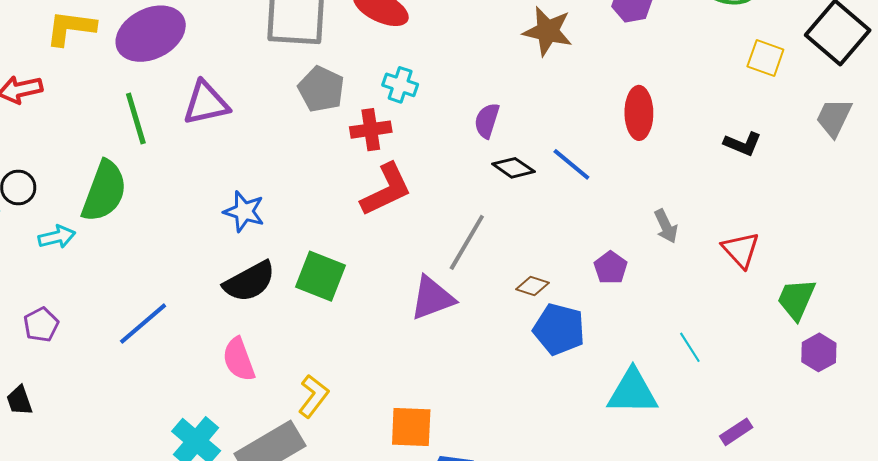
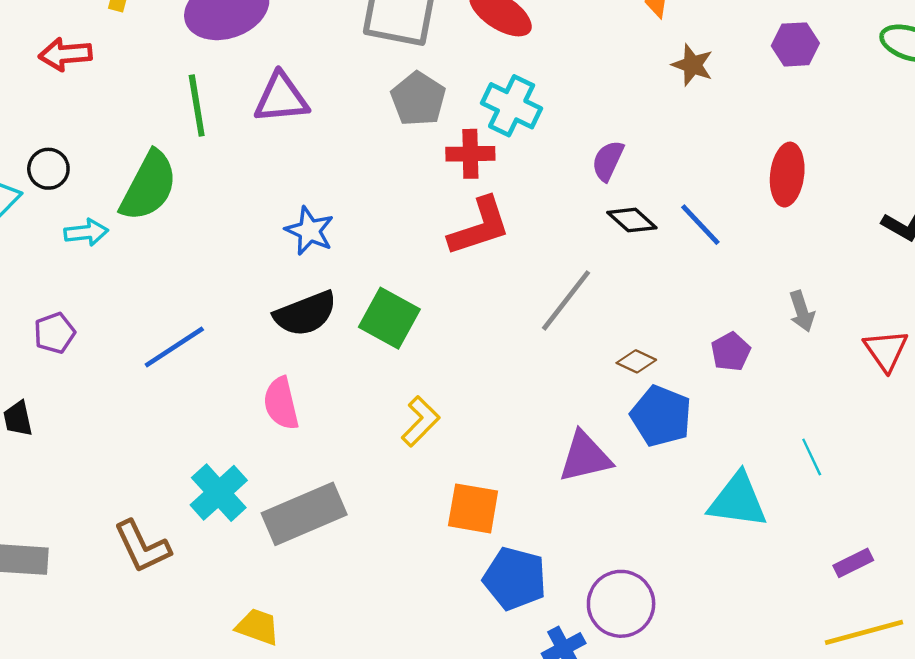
brown star: (548, 31) -> (692, 65), size x0.7
cyan cross: (400, 85) -> (512, 106), size x1.4
purple triangle: (432, 298) -> (585, 457), moved
yellow L-shape: (313, 396) -> (421, 421), moved

